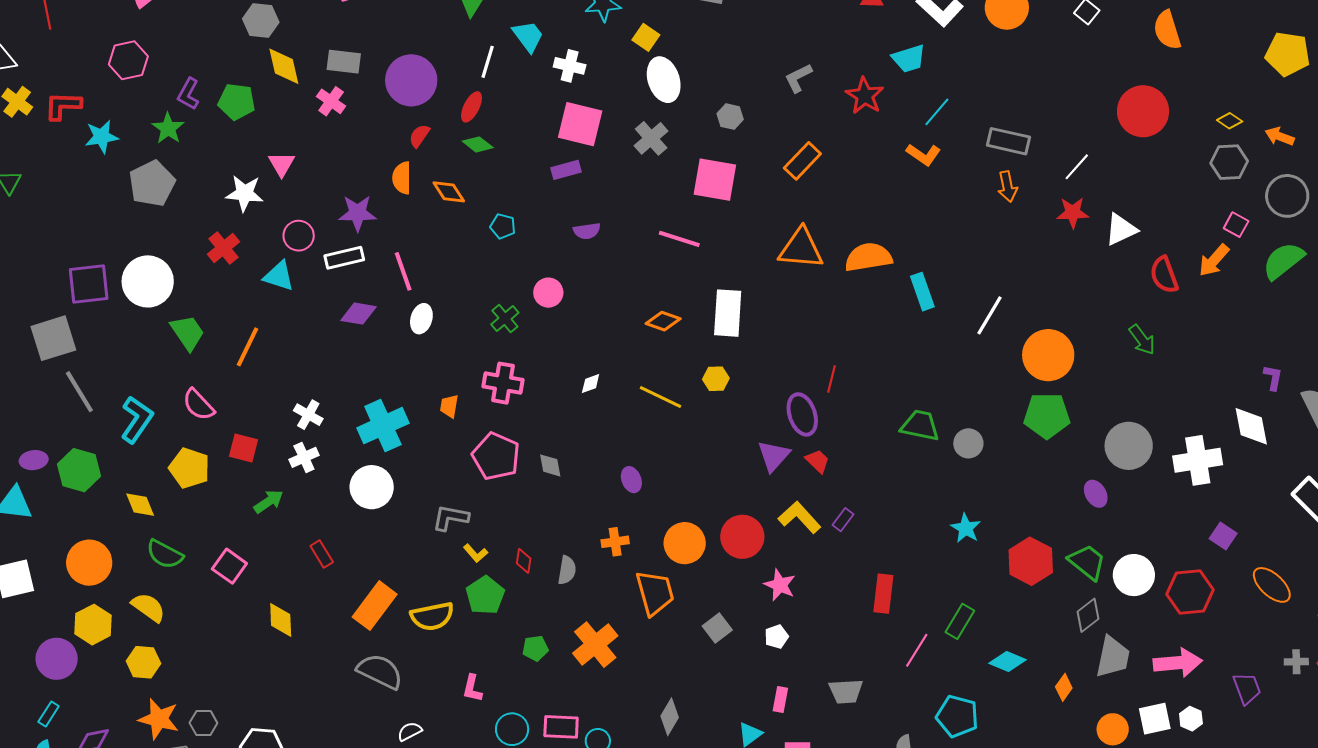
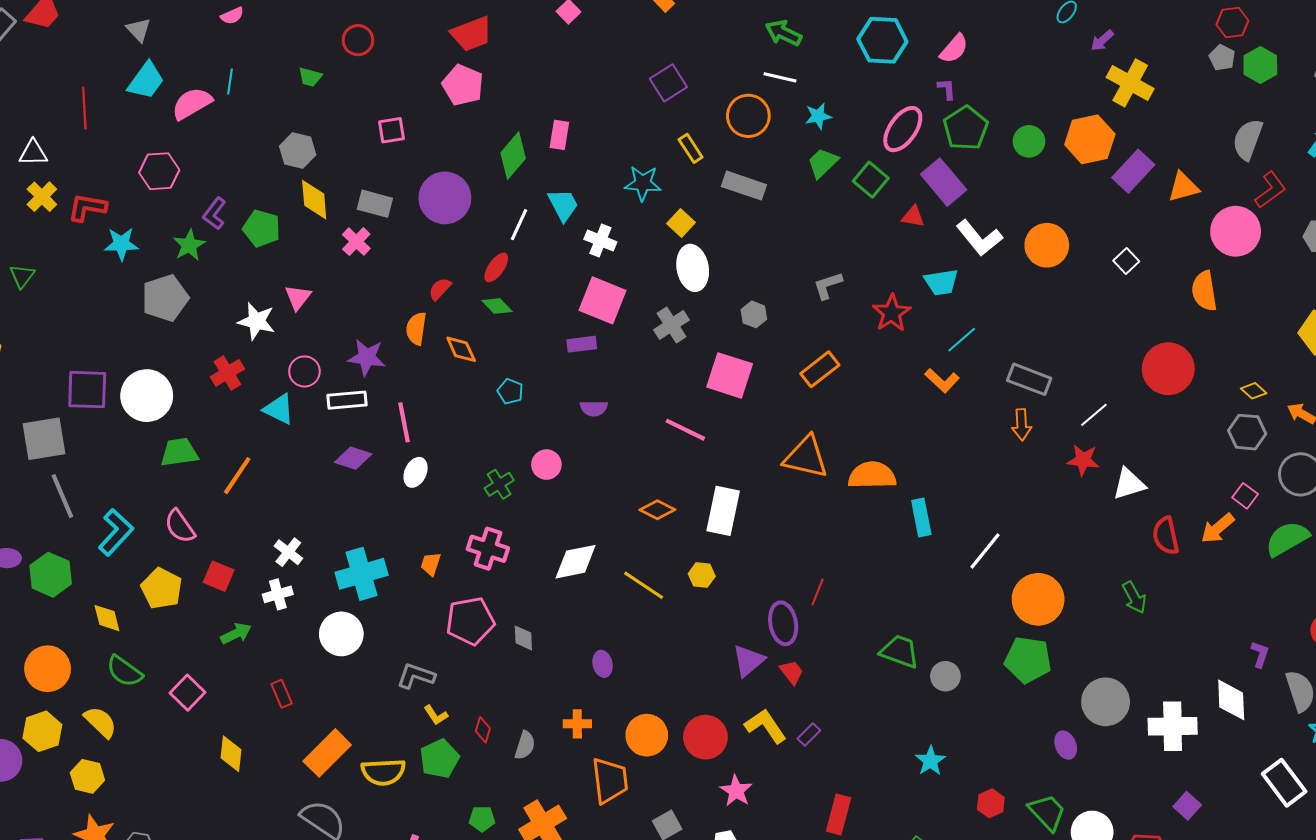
purple circle: (411, 80) -> (445, 198), moved
green trapezoid: (188, 332) -> (179, 452), turned -72
white diamond: (591, 383) -> (576, 562), size x2.0
pink pentagon: (496, 456) -> (470, 621), turned 30
red hexagon: (1031, 561) -> (991, 803), size x0.6

